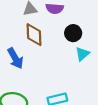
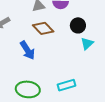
brown diamond: (34, 35) -> (43, 28), turned -40

